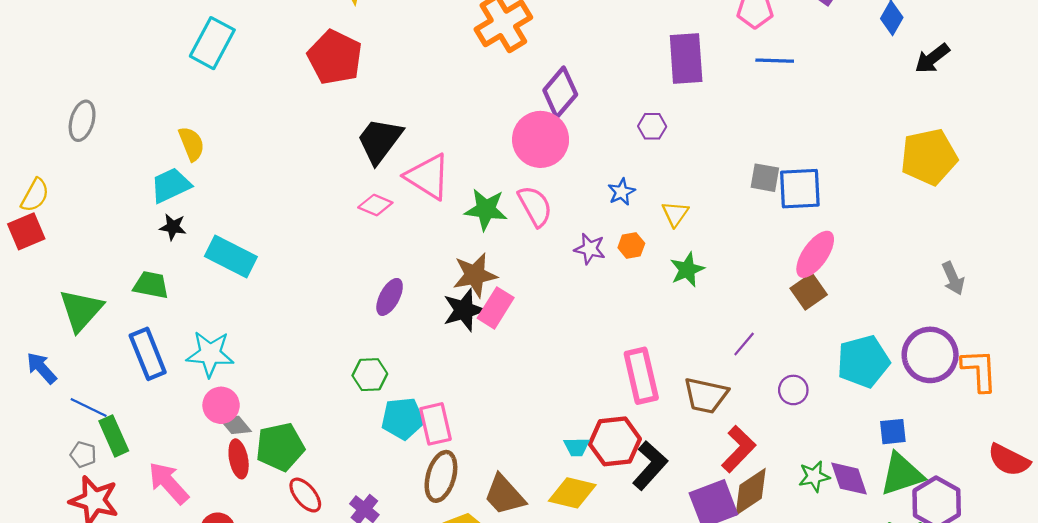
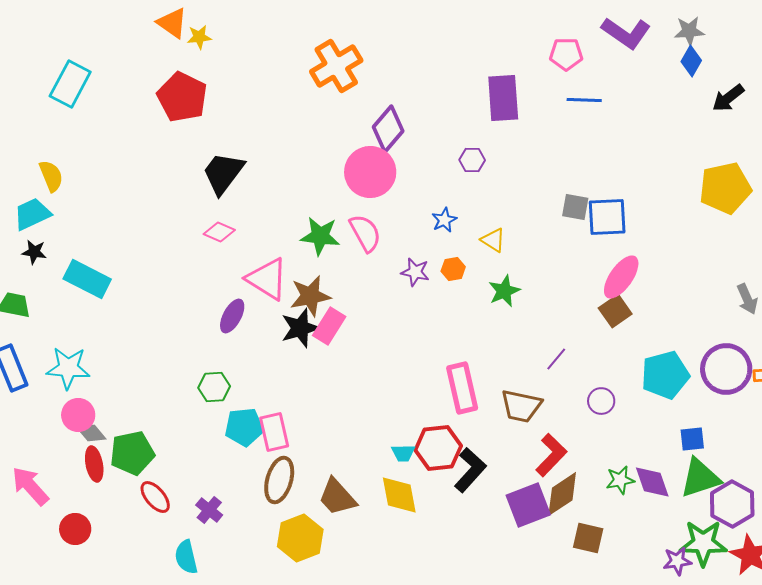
pink triangle: (428, 177) -> (267, 279), moved
yellow triangle: (675, 214) -> (493, 240), turned -32
yellow diamond: (572, 493) -> (399, 495), turned 66

